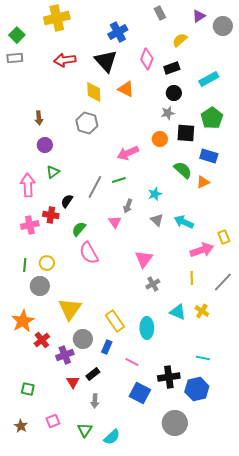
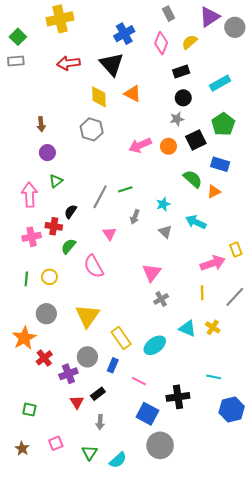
purple triangle: (199, 16) -> (210, 17), size x1.5
pink diamond: (147, 59) -> (161, 43), moved
black square: (186, 133) -> (196, 140), turned -30
pink arrow: (128, 153) -> (140, 145), moved
pink triangle: (115, 222) -> (110, 234), moved
cyan arrow: (184, 222) -> (196, 222), moved
green semicircle: (79, 229) -> (68, 246), moved
gray circle: (40, 286) -> (46, 314), moved
yellow triangle: (70, 309) -> (87, 316), moved
cyan ellipse: (147, 328) -> (155, 345), turned 55
blue hexagon: (197, 389) -> (232, 410), moved
gray circle: (175, 423) -> (160, 445), moved

